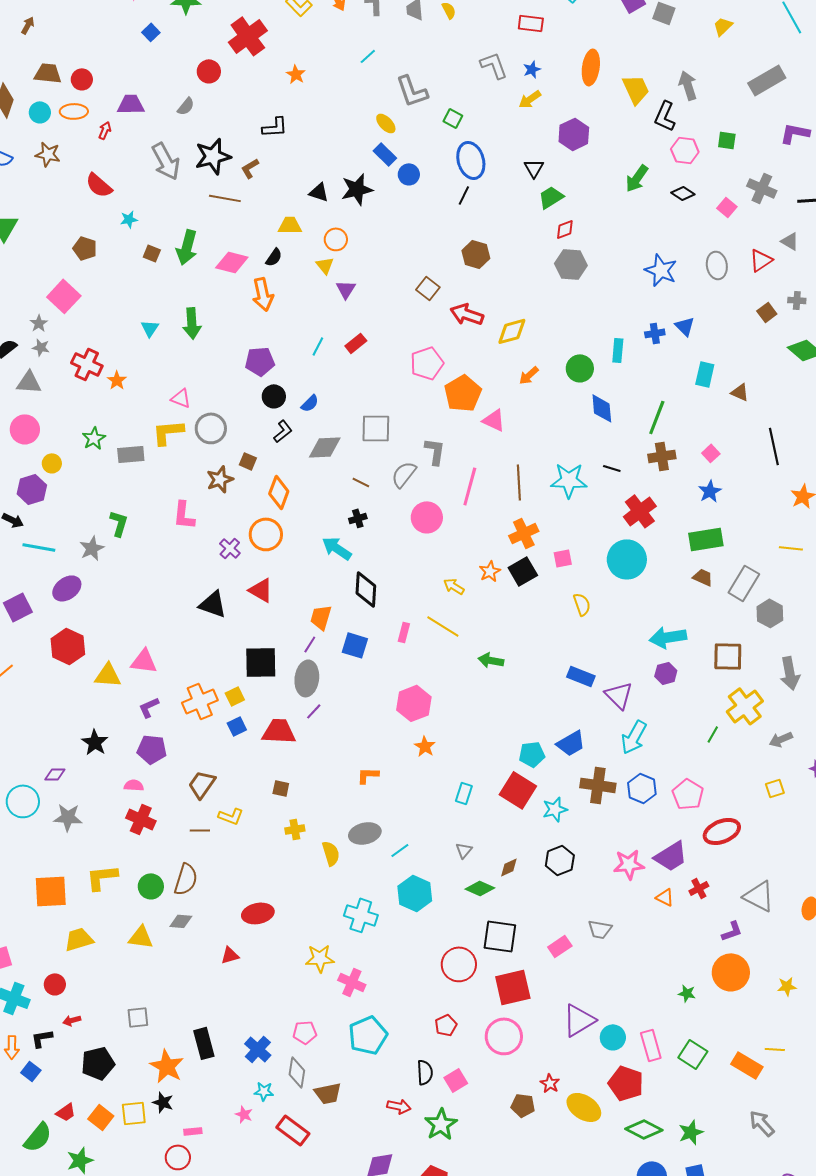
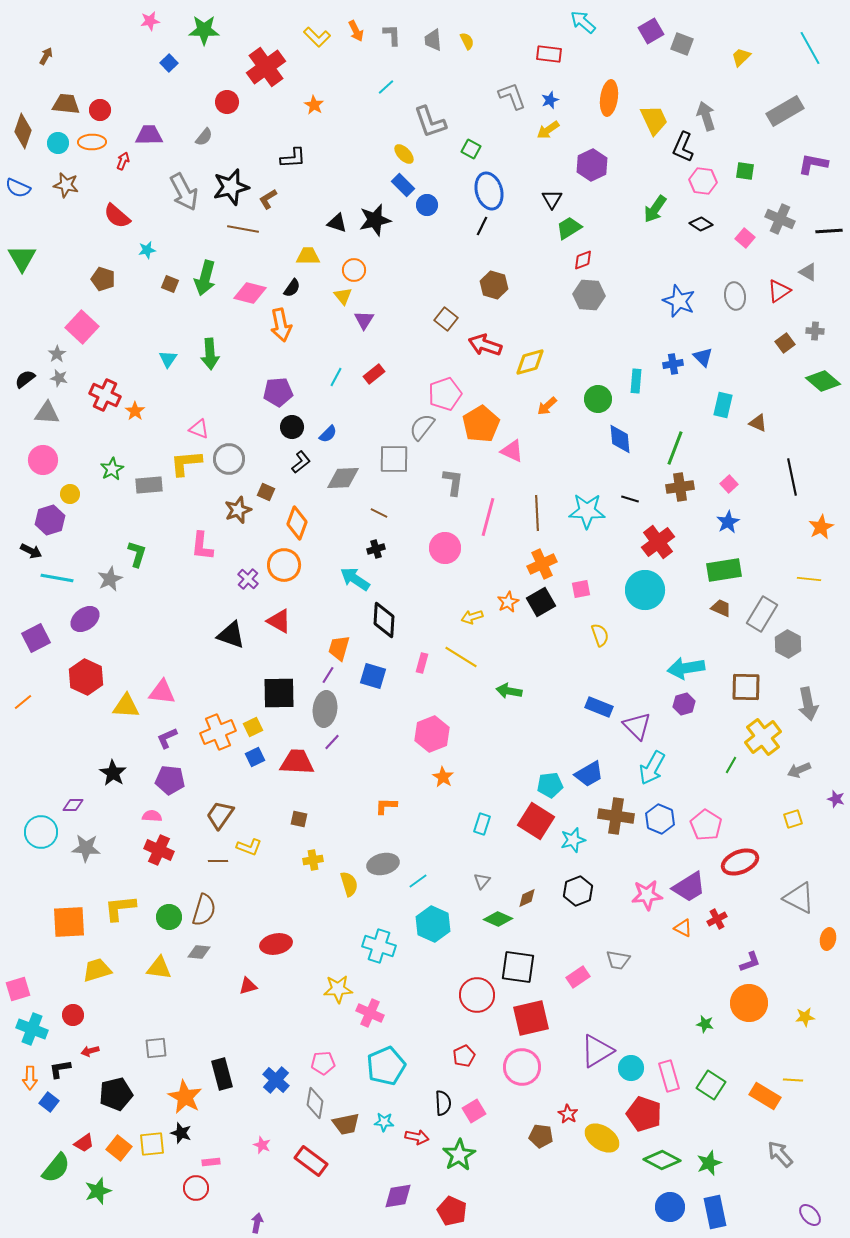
gray semicircle: (404, 474) -> (422, 427), moved
yellow arrow: (454, 586) -> (472, 617), turned -50
gray triangle: (759, 896) -> (799, 898), moved
cyan star: (264, 1091) -> (384, 1122), moved

